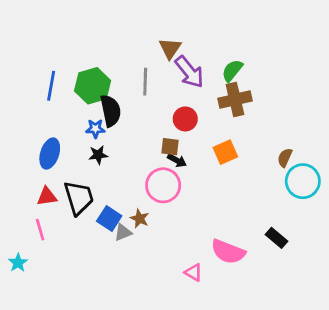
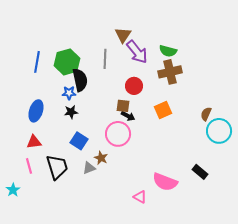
green semicircle: (232, 71) -> (168, 51), turned -114
black trapezoid: (79, 198) -> (57, 167), moved
blue square: (109, 219) -> (79, 141), moved

